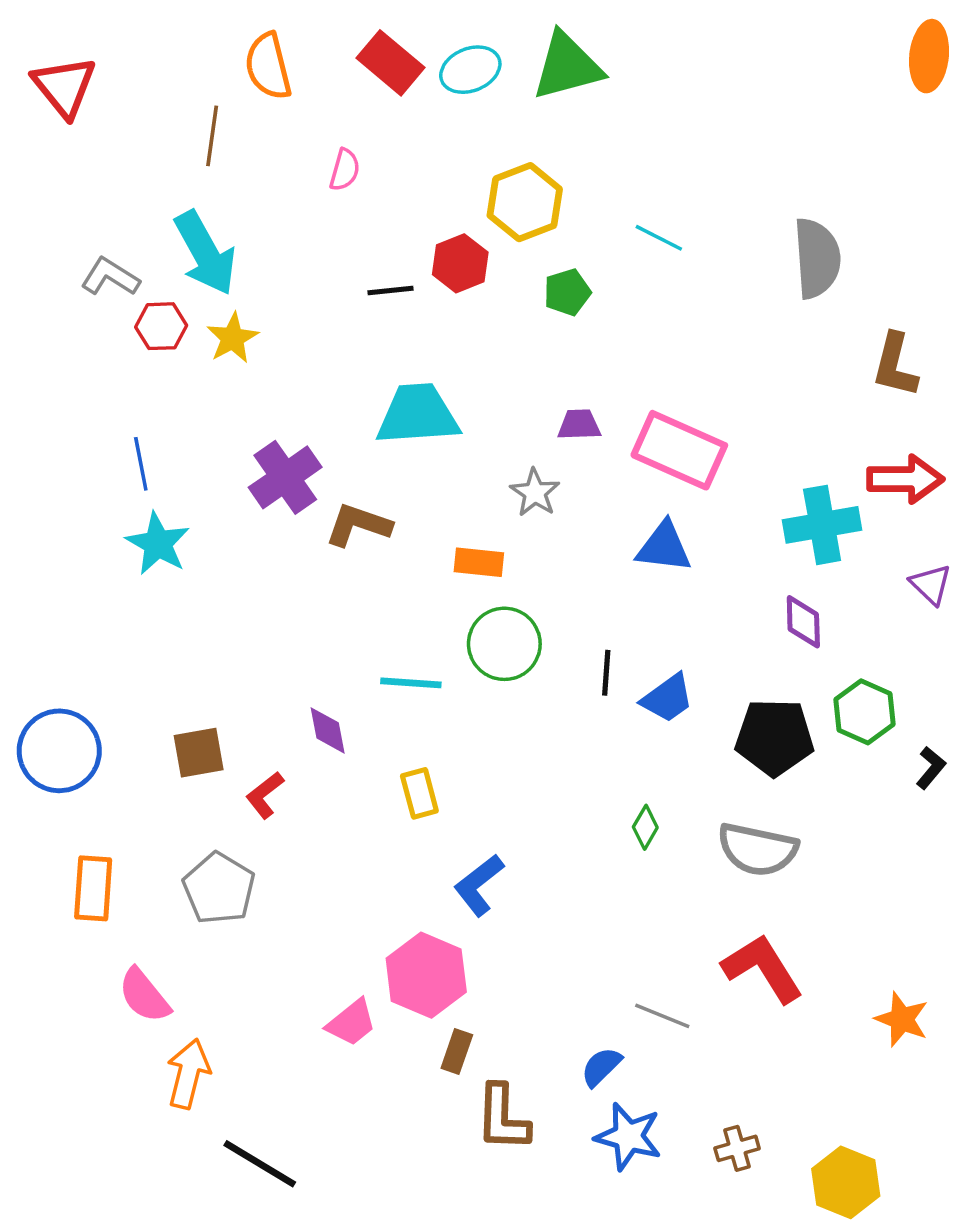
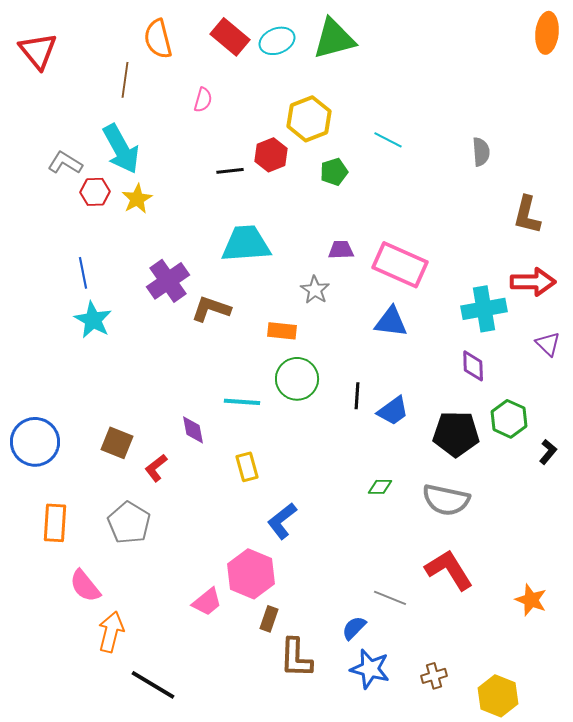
gray semicircle: (817, 258) -> (481, 152), size x0.6
brown square: (199, 753) -> (117, 443), turned 32
green diamond: (645, 827) -> (380, 487), turned 60

